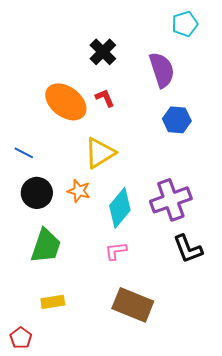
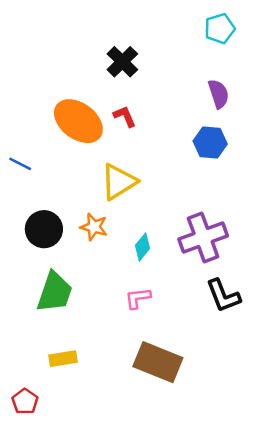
purple semicircle: (162, 70) -> (218, 94), moved, size x0.7
blue line: (24, 153) -> (20, 164), moved
cyan diamond: (120, 208) -> (142, 247), size x0.6

